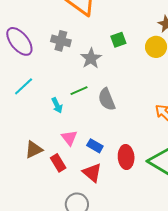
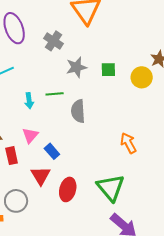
green square: (118, 40) -> (108, 70), moved
red ellipse: (126, 157) -> (68, 189), moved

